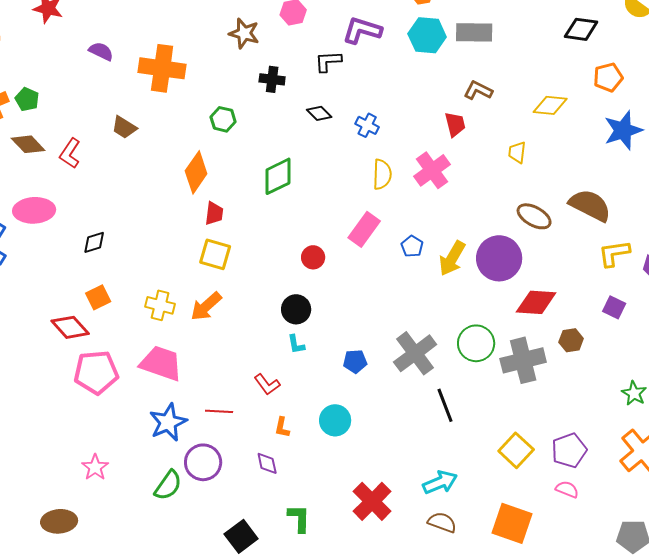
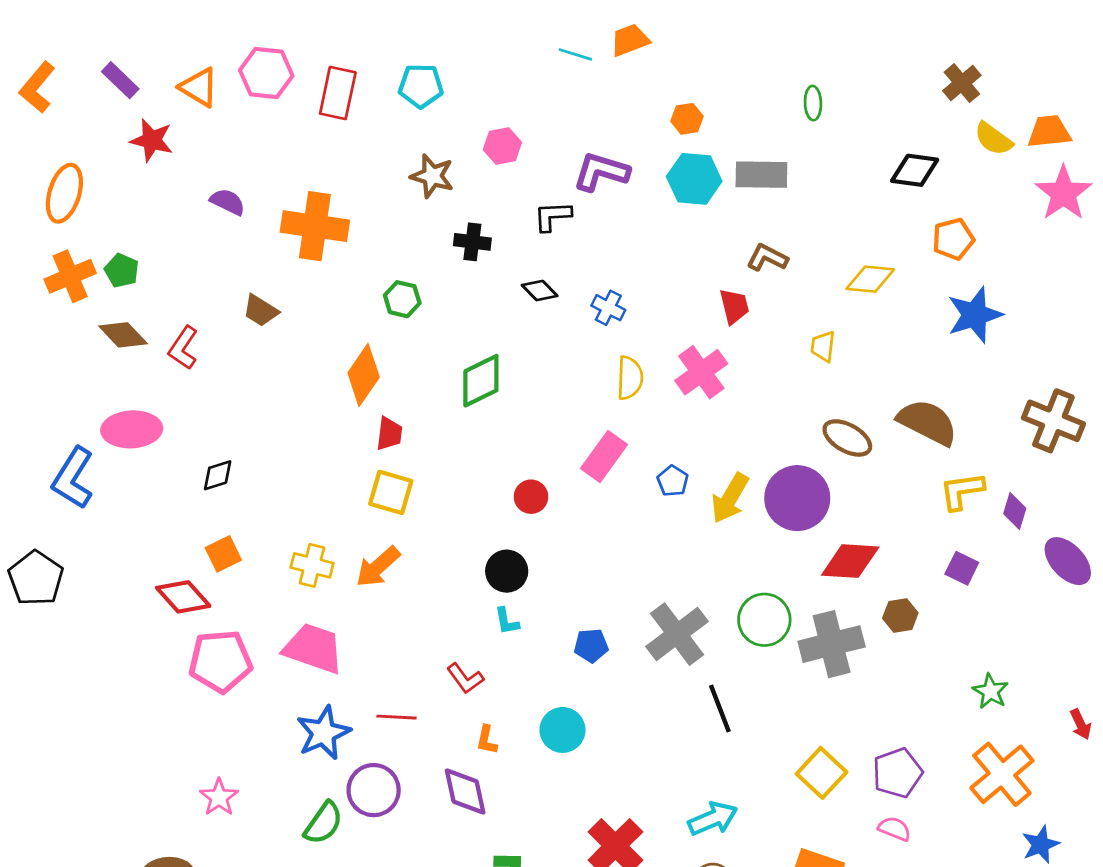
purple diamond: (267, 463) -> (465, 792), size x1.5

